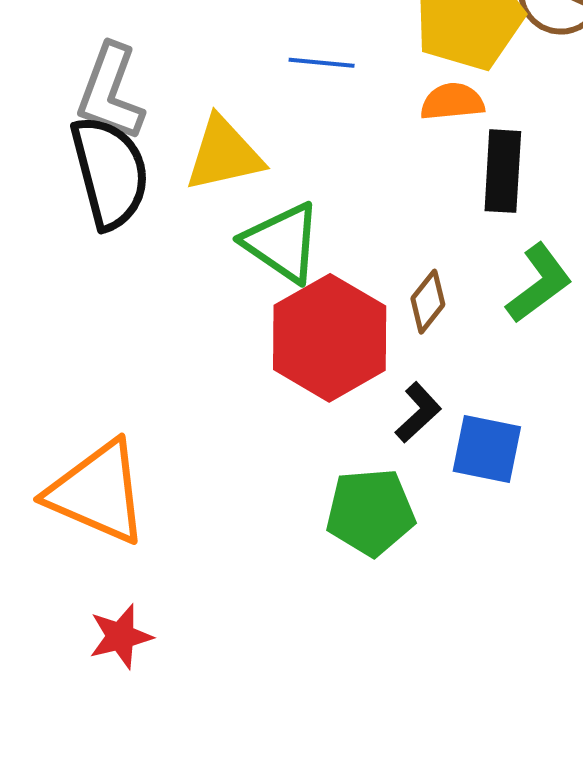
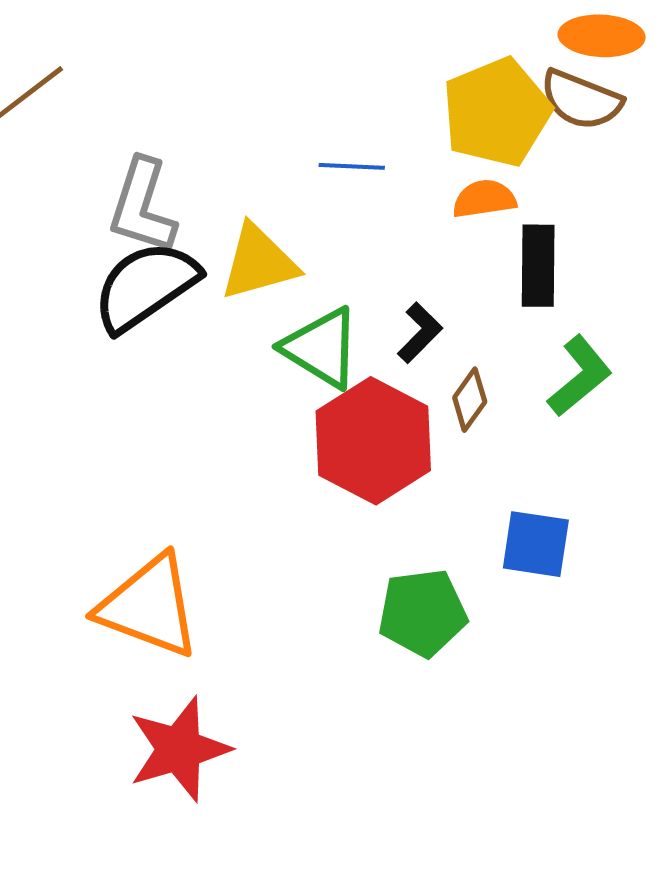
black semicircle: (110, 172) -> (146, 286), turned -107
black L-shape: (418, 412) -> (420, 333), moved
red star: (121, 636) -> (179, 749), size x1.6

